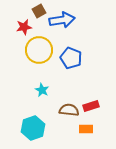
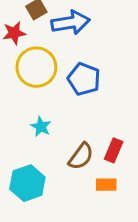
red rectangle: (91, 106) -> (114, 150), turned -49
brown semicircle: (69, 110) -> (81, 156), turned 120

